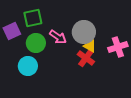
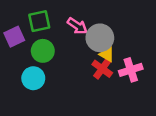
pink arrow: (58, 37) -> (77, 26), moved
pink cross: (118, 47) -> (131, 70), moved

